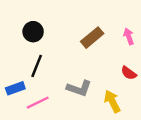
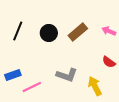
black circle: (33, 32) -> (49, 33), moved
pink arrow: (129, 36) -> (109, 31), turned -48
black line: (37, 66) -> (18, 31), moved

